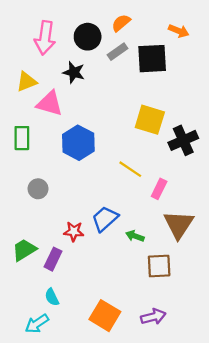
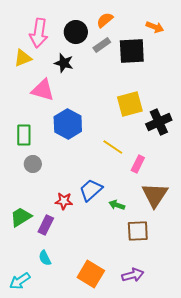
yellow triangle: (27, 82) -> (23, 58), moved
yellow square: (150, 120) -> (130, 104), turned -32
green rectangle: (22, 138) -> (24, 135), moved
cyan arrow: (37, 324) -> (20, 281), moved

